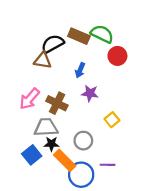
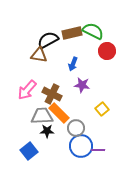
brown rectangle: (79, 36) -> (72, 33), turned -36
blue square: (32, 155) -> (29, 151), moved
orange rectangle: (65, 160) -> (59, 113), moved
blue circle: (81, 175) -> (81, 146), moved

